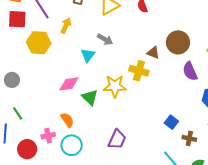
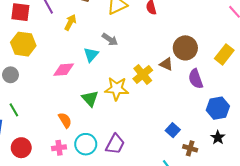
yellow hexagon: (39, 43) -> (23, 44), moved
brown triangle: (153, 53) -> (166, 64), moved
yellow cross: (139, 71) -> (143, 74), turned 30
pink diamond: (69, 84) -> (64, 70), moved
pink cross: (48, 136) -> (59, 148), moved
cyan circle: (72, 145) -> (86, 144), moved

